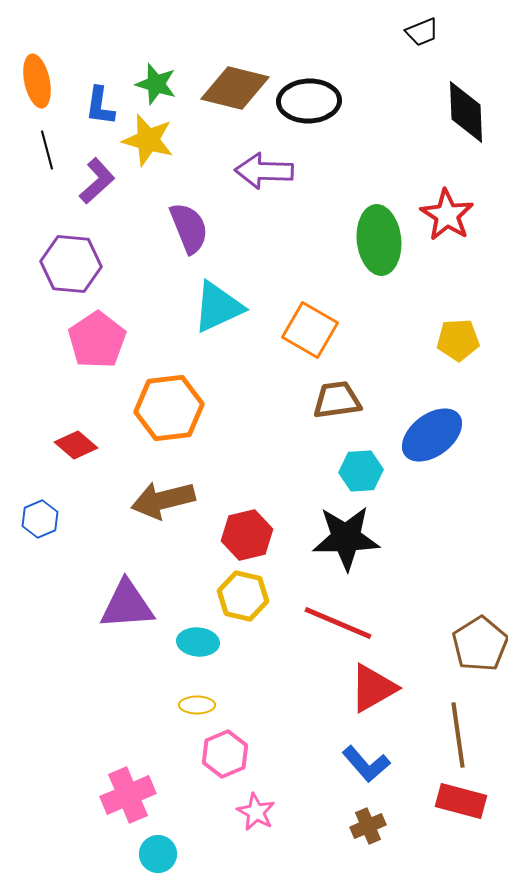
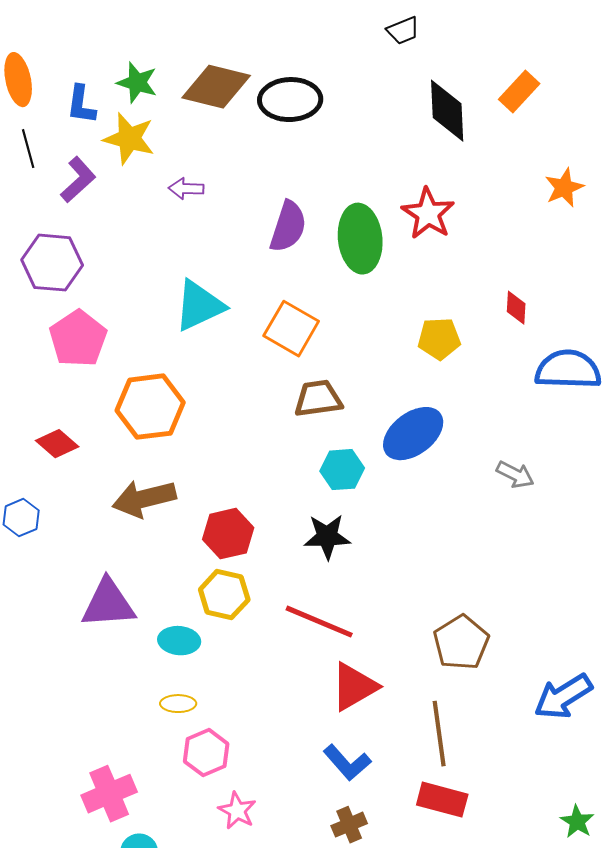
purple arrow: (264, 171) -> (186, 189), moved, size x0.6
purple semicircle: (189, 228) -> (288, 227), moved, turned 40
black star: (346, 538) -> (327, 537), size x0.7

